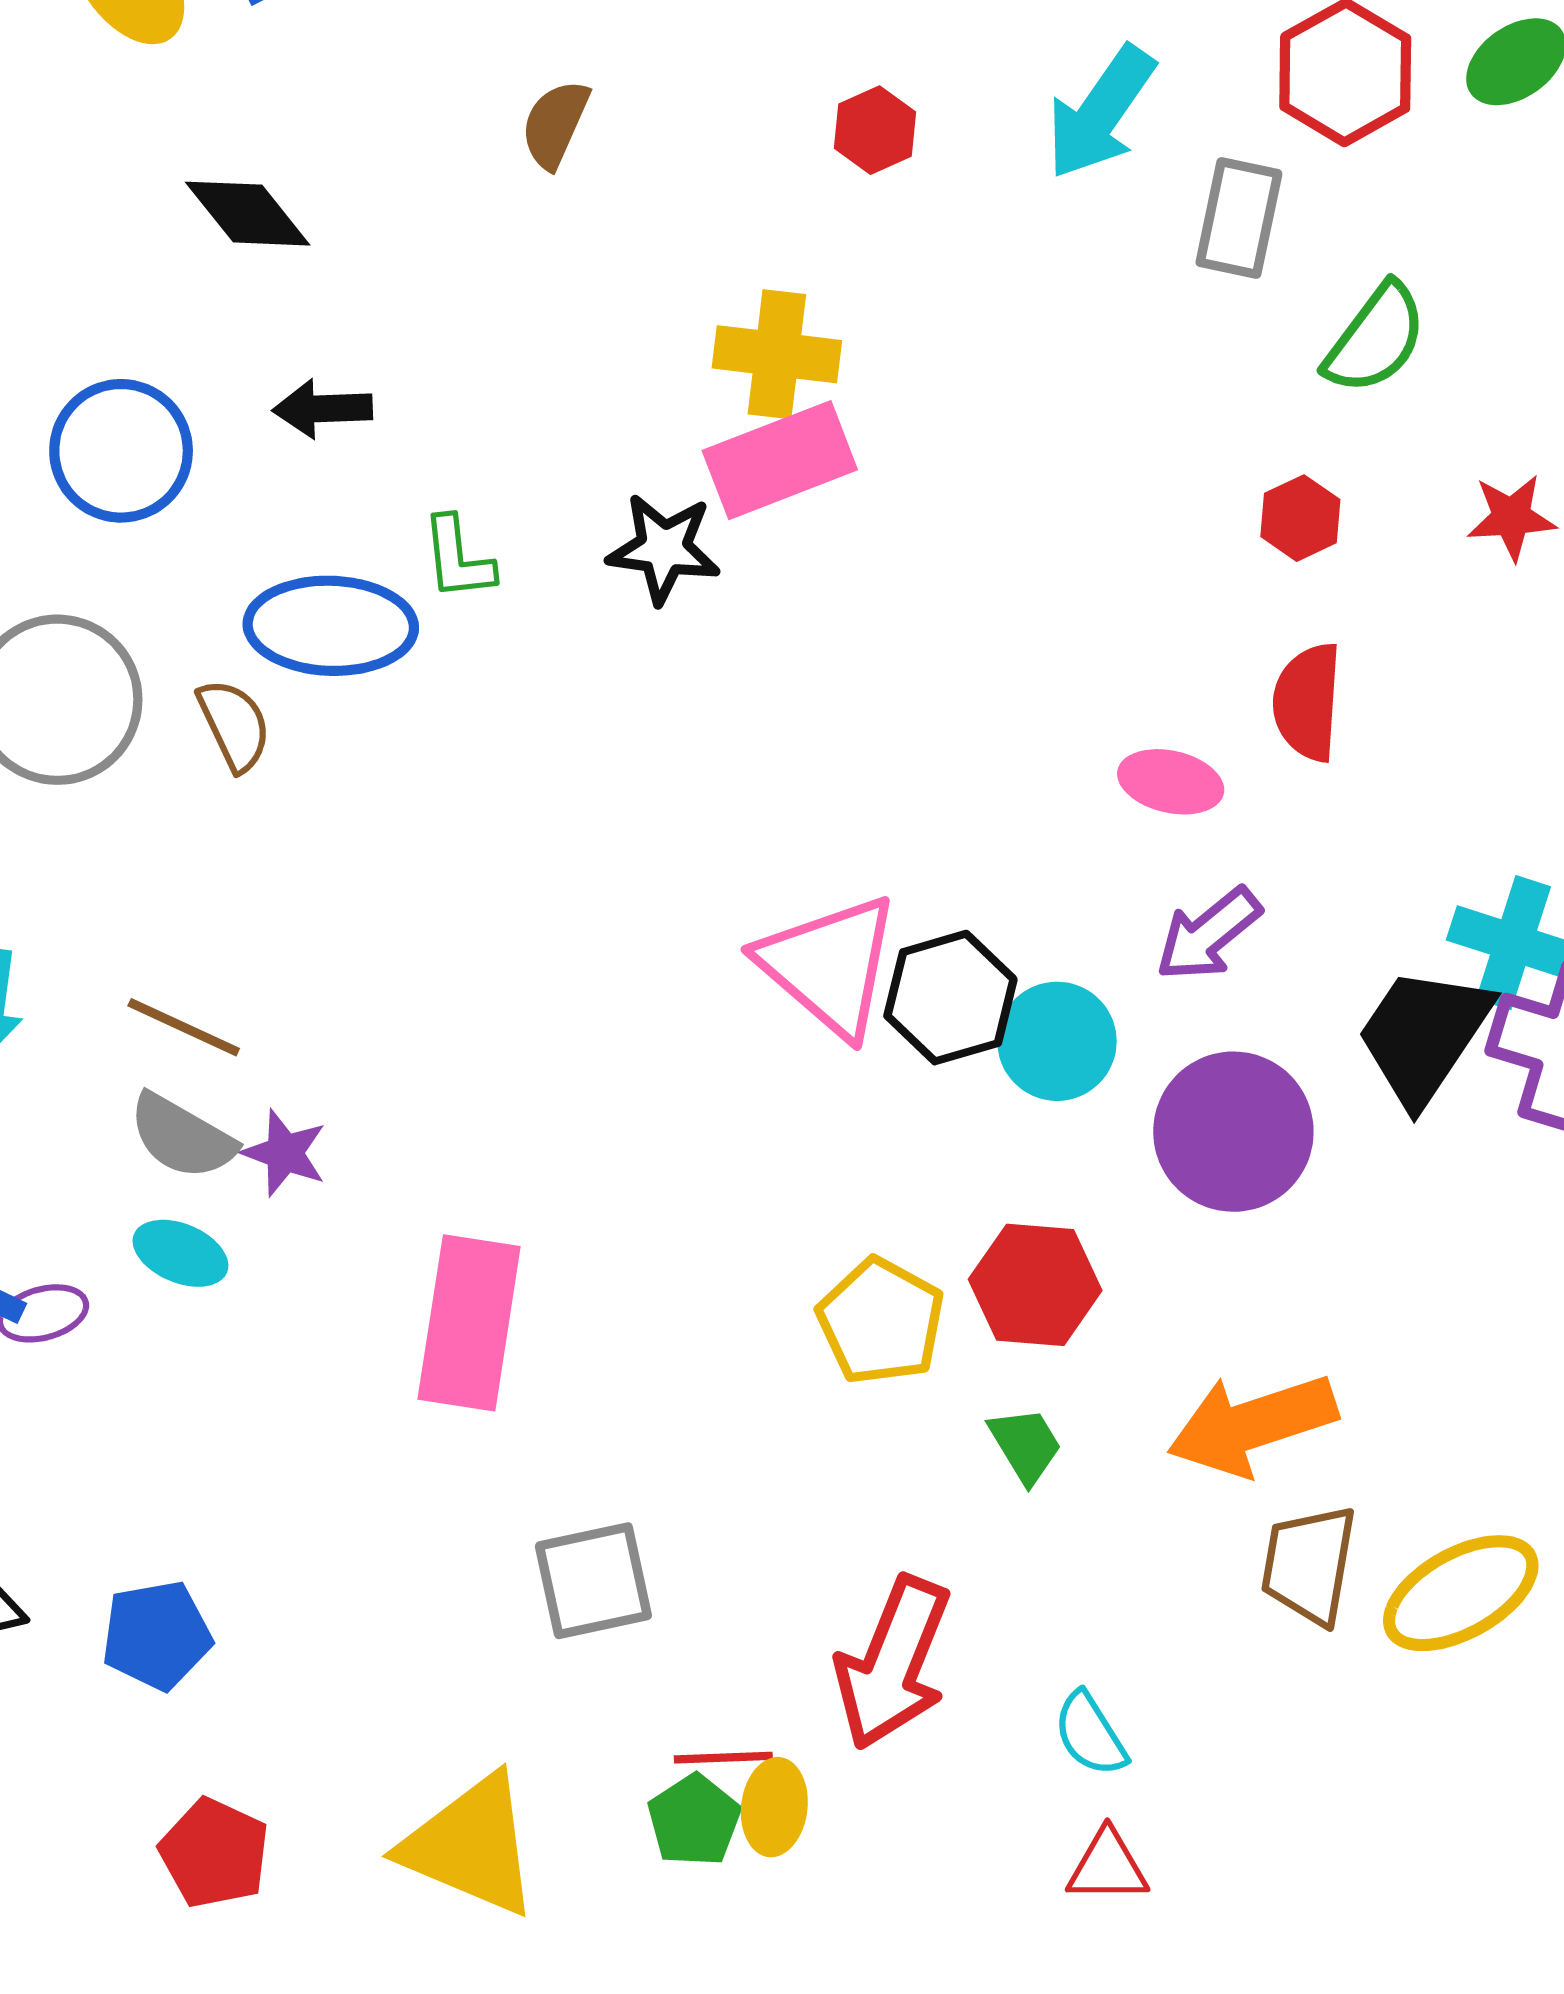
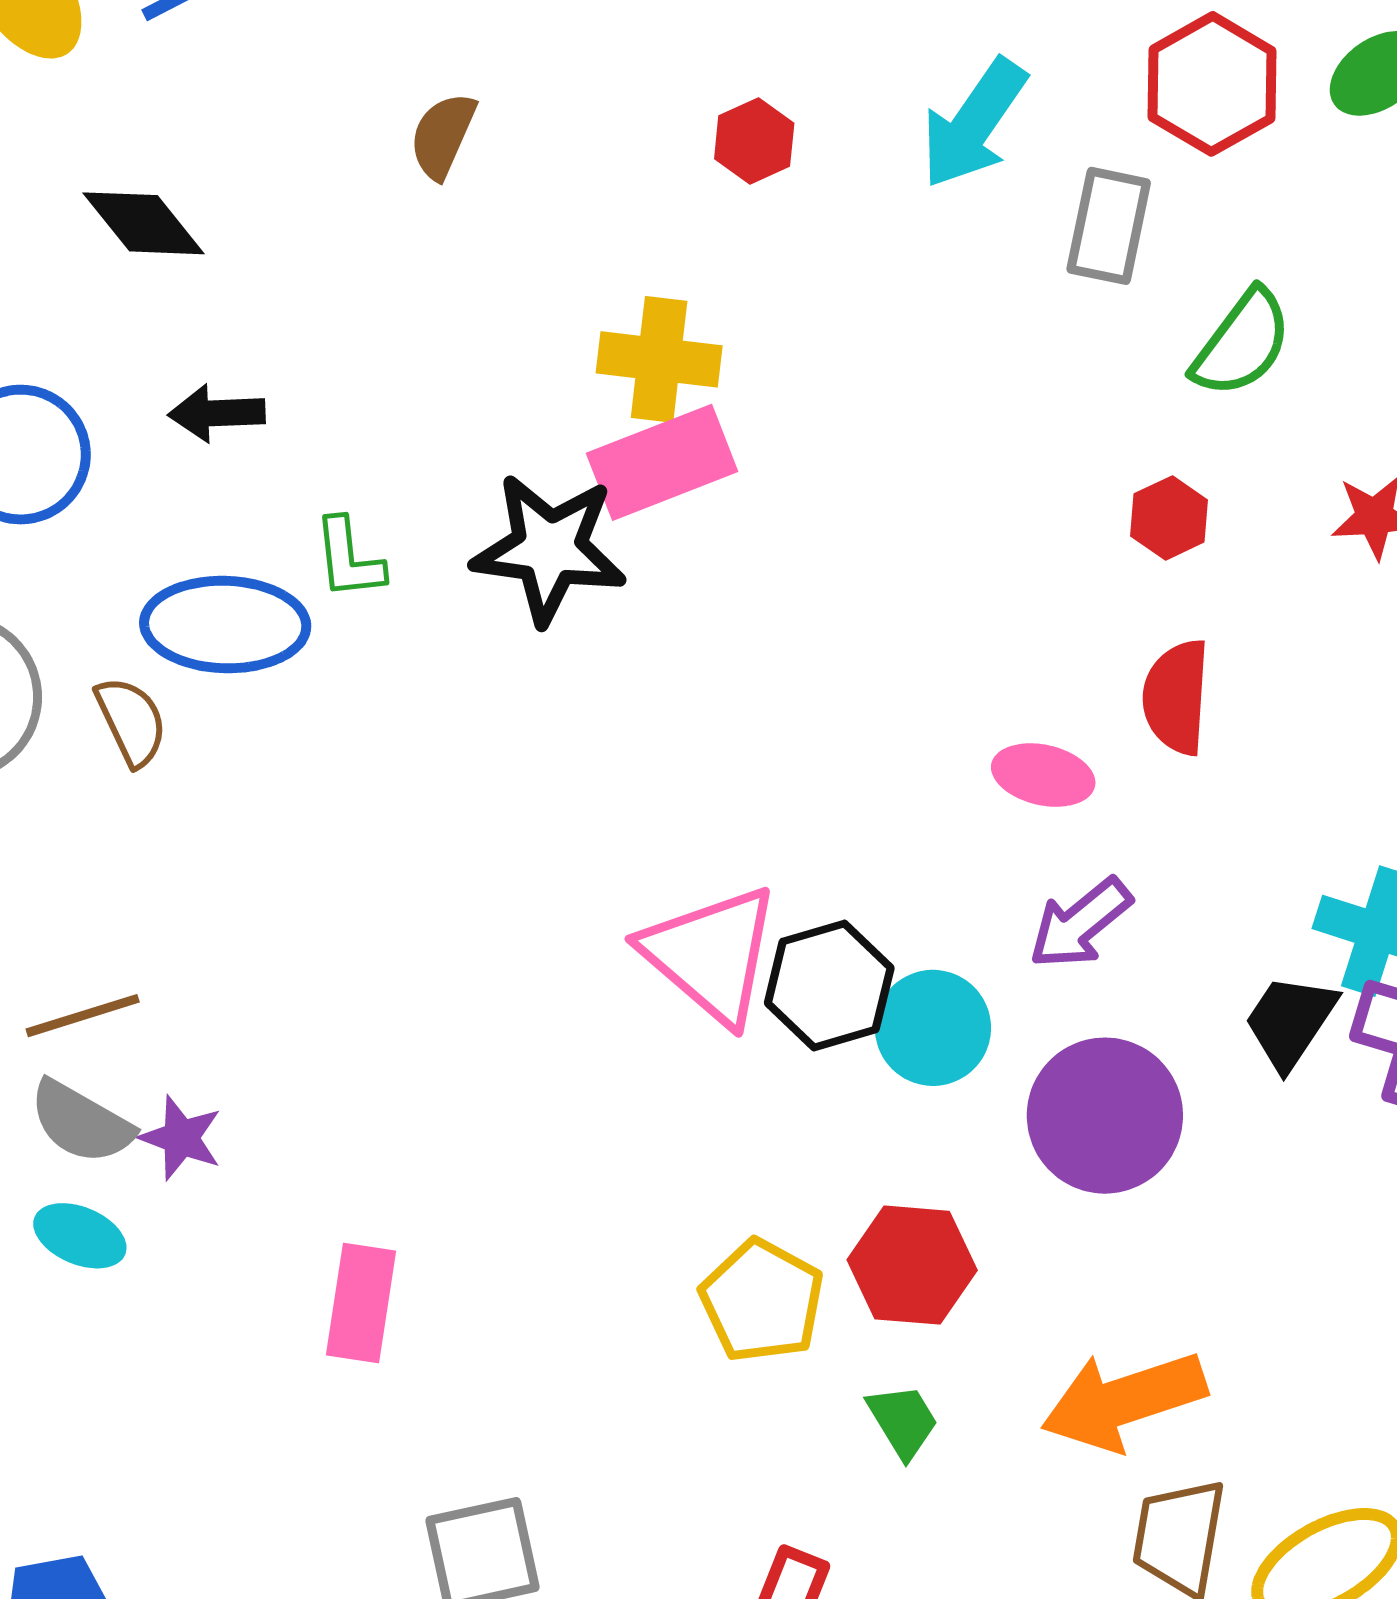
black star: (664, 549) -> (549, 549), size x1.4
brown line: (184, 1027) -> (83, 1016), turned -42
black trapezoid: (1424, 1035) -> (1290, 1022), size x0.7
pink rectangle: (469, 1323) -> (361, 1303), size x0.7

